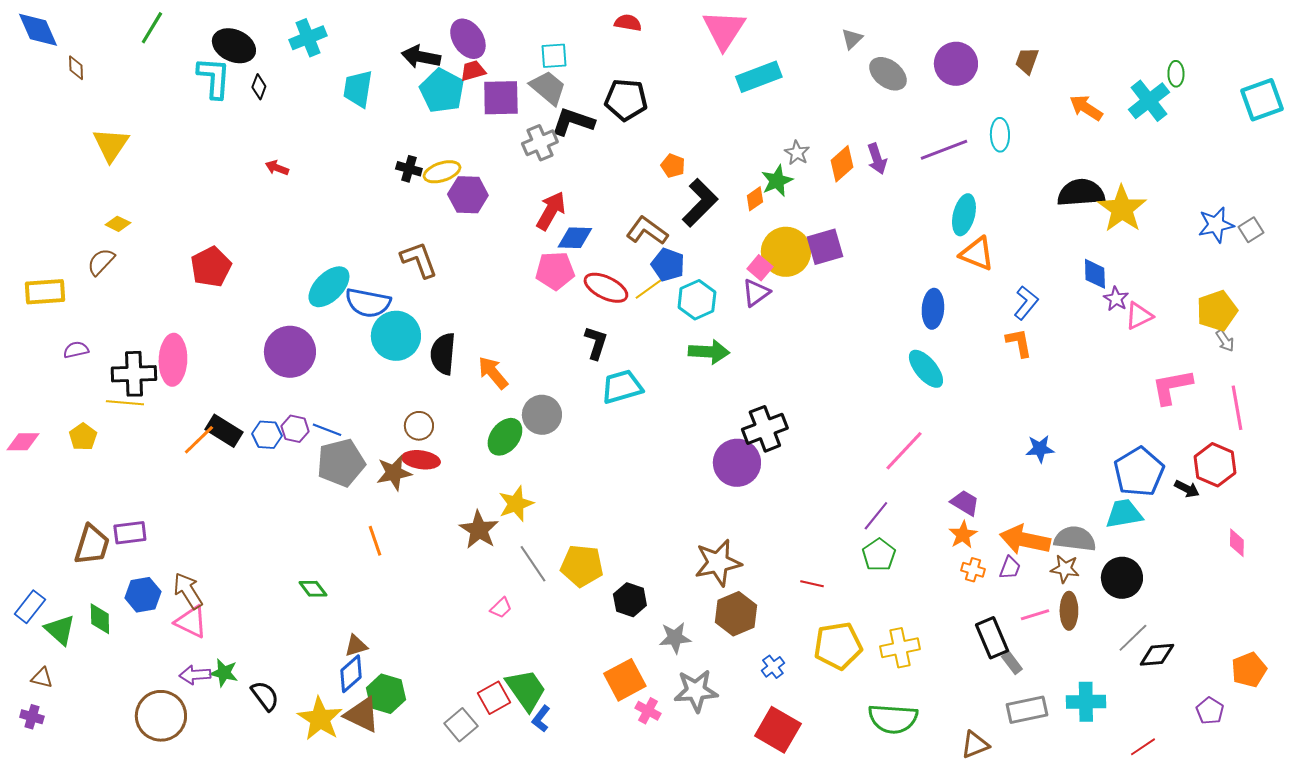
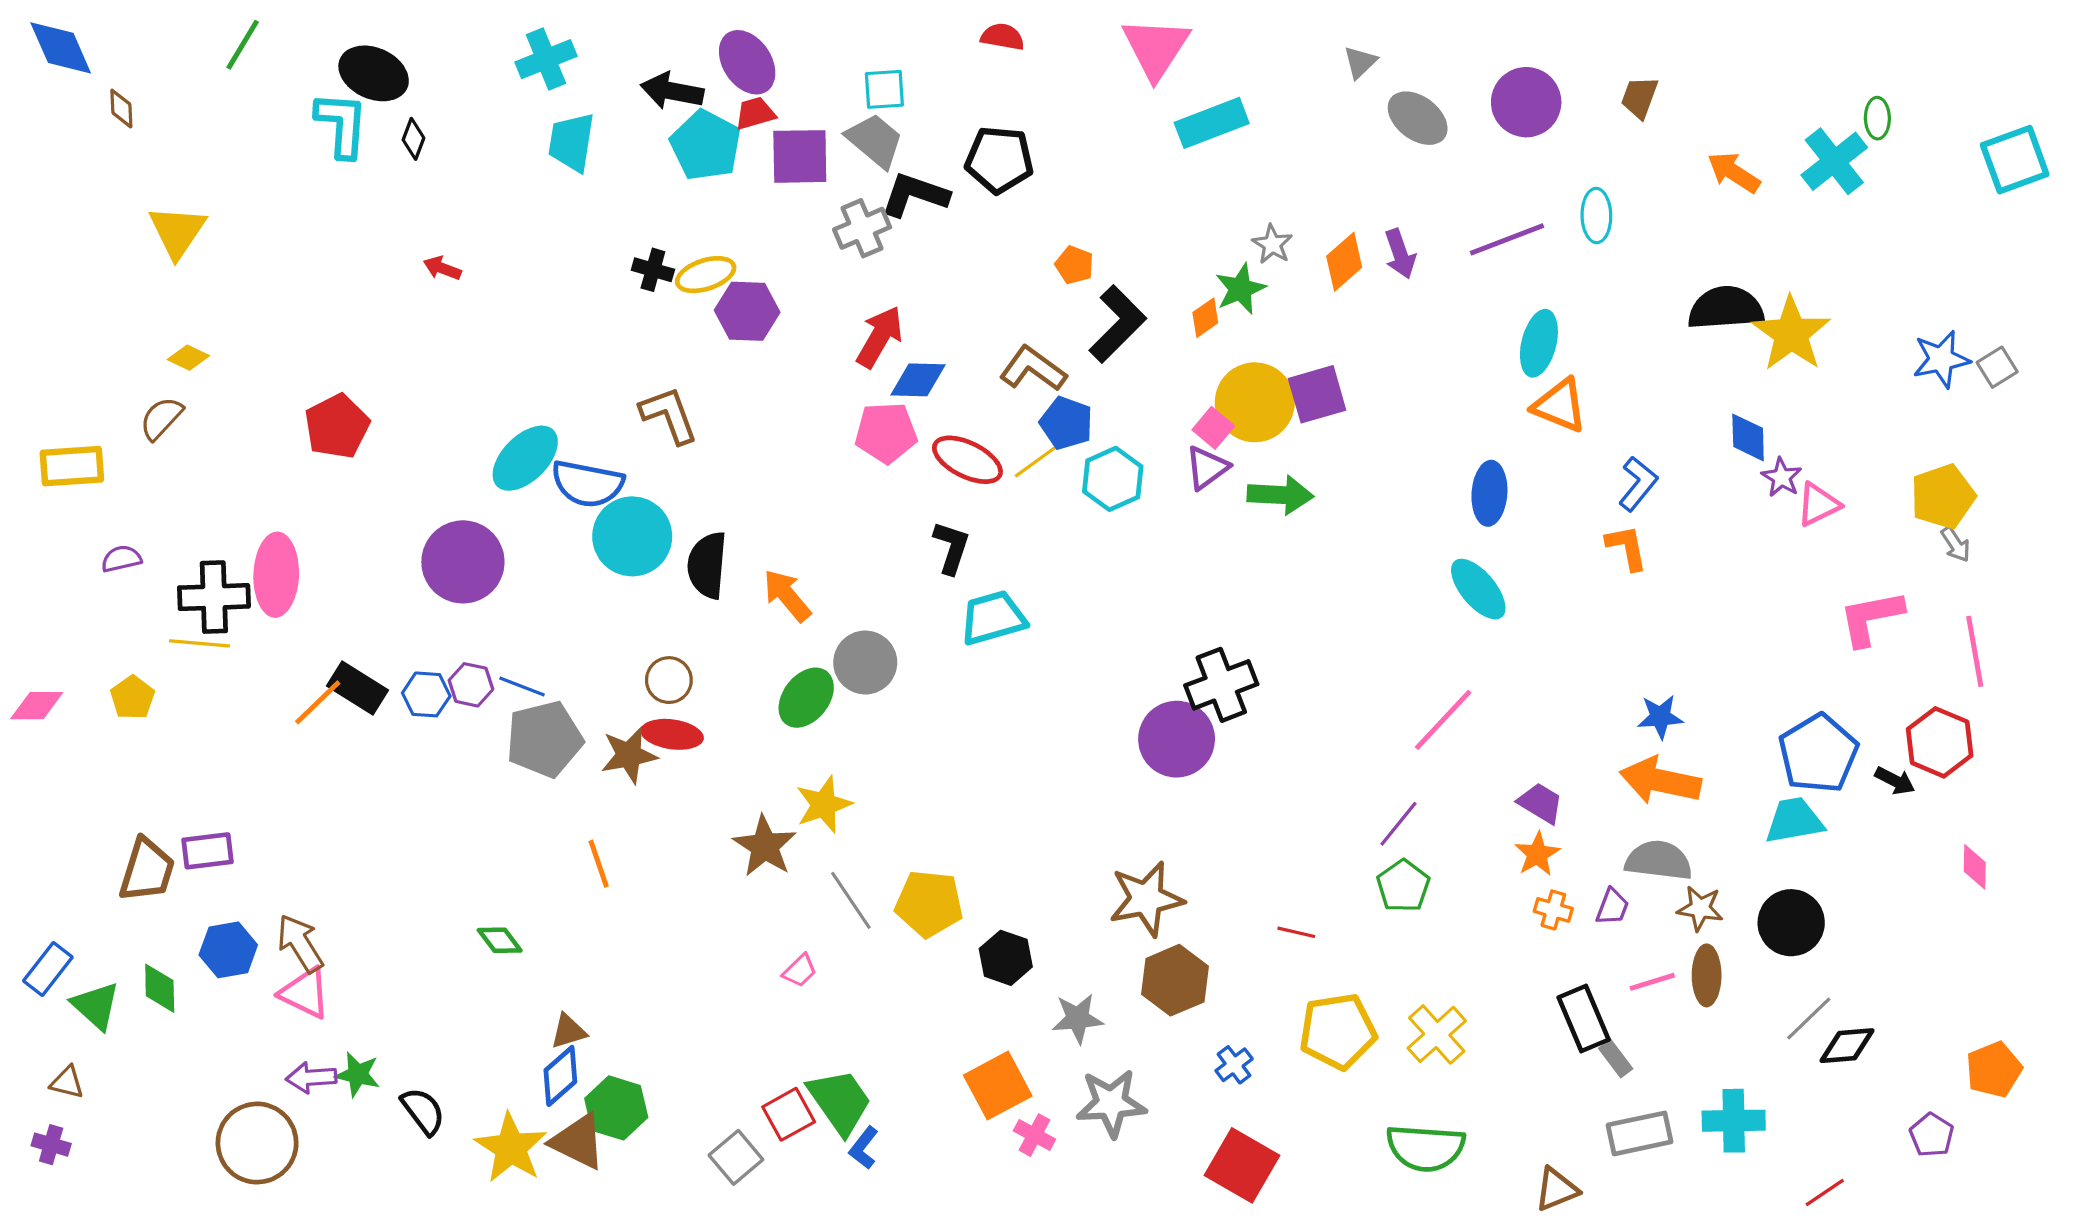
cyan cross: (308, 38) -> (546, 59), moved
green arrow: (709, 352) -> (1280, 495), moved
gray semicircle: (1075, 539) -> (1659, 860), moved
orange arrow: (1025, 540) -> (1660, 781), moved
yellow cross: (900, 648) -> (1437, 1034), turned -30

